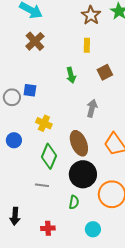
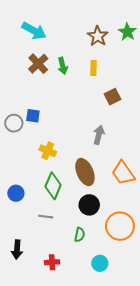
green arrow: (71, 75) -> (63, 66), moved
blue circle: (14, 140) -> (16, 193), moved
black circle: (83, 174) -> (89, 205), size x0.7

